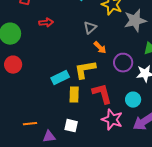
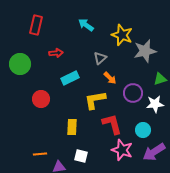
red circle: (13, 65) -> (41, 99), moved
cyan rectangle: (60, 78) -> (70, 78), moved
yellow rectangle: (74, 95) -> (72, 127), moved

